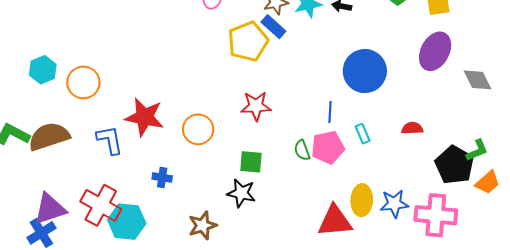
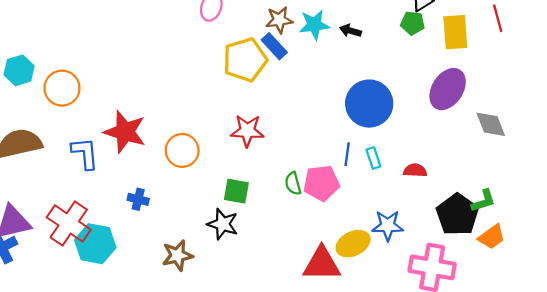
blue line: (330, 112) -> (347, 154), moved
cyan rectangle: (363, 134) -> (373, 158), moved
yellow ellipse: (362, 200) -> (353, 244), turned 56
blue star: (394, 204) -> (388, 226), moved

